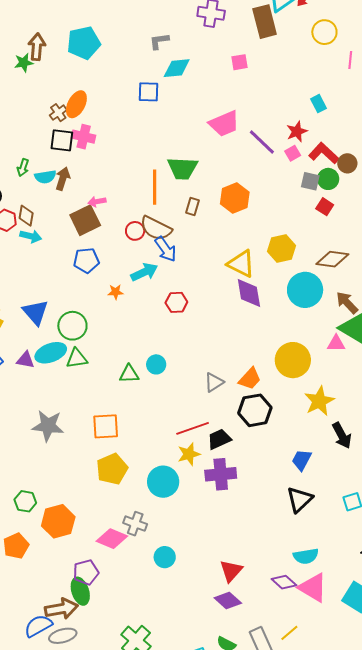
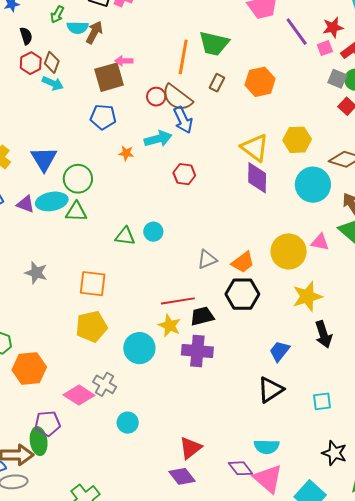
pink triangle: (336, 343) -> (320, 242), moved
gray star: (48, 426) -> (36, 273), size x0.7
yellow star: (189, 454) -> (170, 326), turned 30

